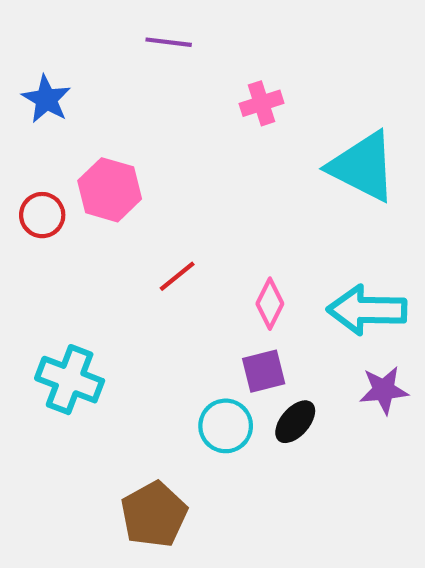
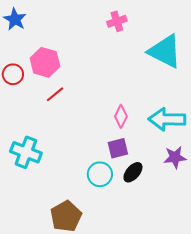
red line: (177, 276) -> (55, 94), moved

